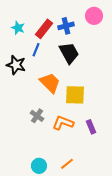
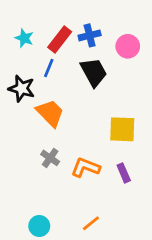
pink circle: (94, 16) -> (128, 46), moved
orange trapezoid: (50, 83) -> (50, 113), moved
yellow square: (75, 95) -> (122, 129), moved
cyan circle: (39, 166) -> (39, 226), moved

